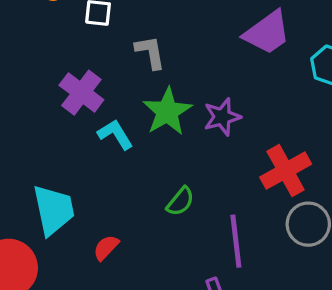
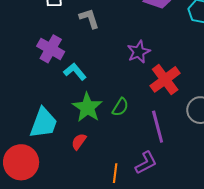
green star: (167, 112) -> (87, 107), moved
red cross: (286, 171) -> (165, 79), moved
cyan trapezoid: (54, 210) -> (44, 123), turned 40

